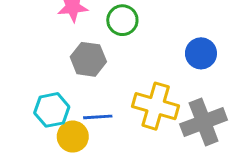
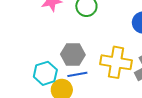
gray hexagon: (88, 59) -> (73, 55), moved

